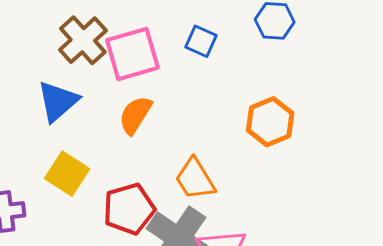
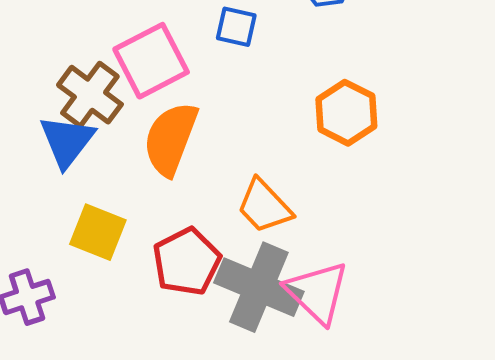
brown cross: (83, 40) -> (90, 95), moved
orange semicircle: (135, 115) -> (171, 139), size x1.4

